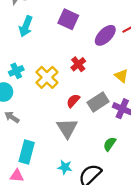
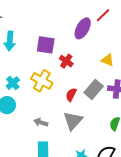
purple square: (68, 19) -> (46, 45), moved
gray arrow: (12, 117) -> (41, 122), moved
gray triangle: (67, 128) -> (73, 121), turned 30

